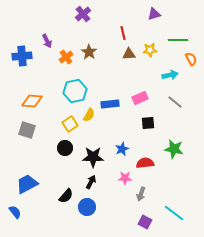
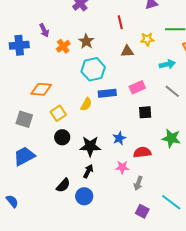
brown triangle: (129, 54) -> (127, 51), moved
cyan hexagon: (75, 91) -> (93, 69), moved
orange diamond: (32, 101) -> (41, 89), moved
yellow square: (70, 124) -> (58, 113), moved
blue trapezoid: (27, 184) -> (24, 156), moved

